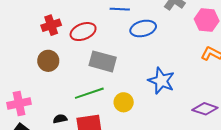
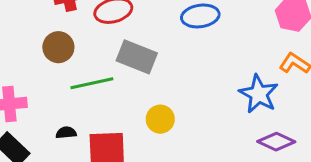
blue star: (161, 81) -> (259, 94), moved
green line: (89, 93) -> (92, 83), moved

